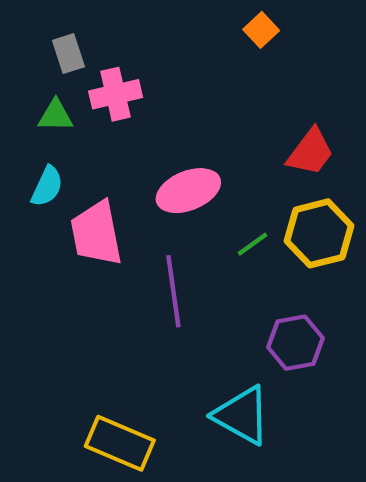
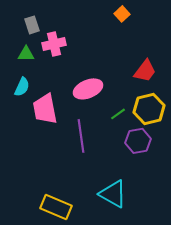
purple hexagon: (295, 343) -> (138, 141), moved

